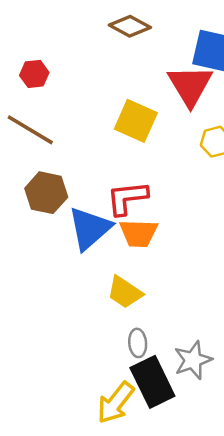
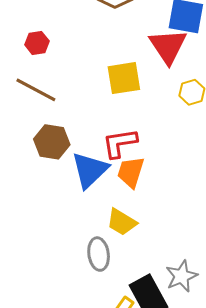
yellow square: (136, 121) -> (124, 78), turned -30
orange trapezoid: (138, 233) -> (131, 172), turned 108
gray ellipse: (138, 343) -> (99, 254), moved, size x1.4

